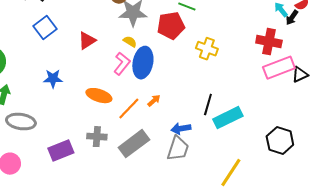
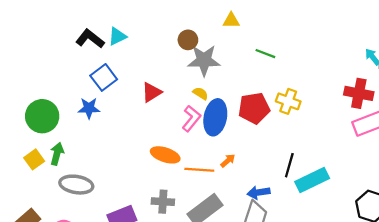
red pentagon: (171, 26) -> (254, 108), moved
blue star: (53, 79) -> (89, 108), moved
orange line: (129, 109) -> (199, 170), turned 50

